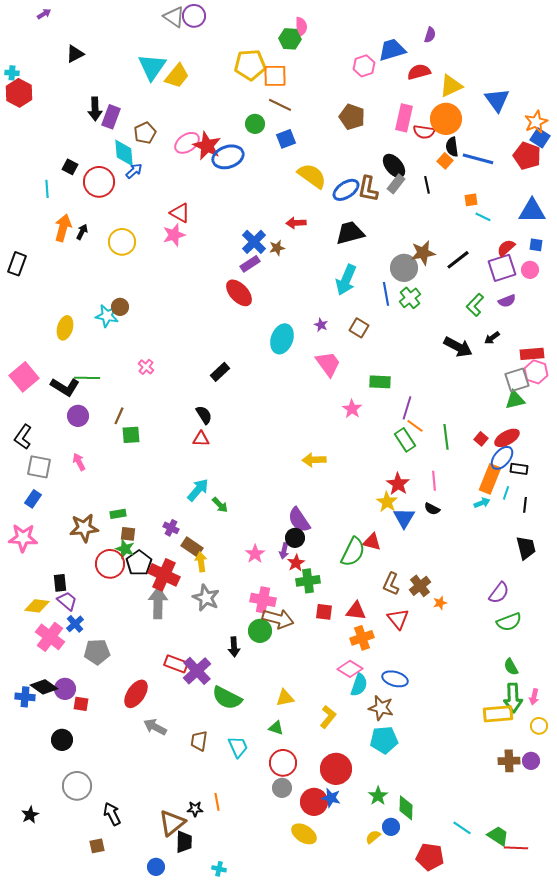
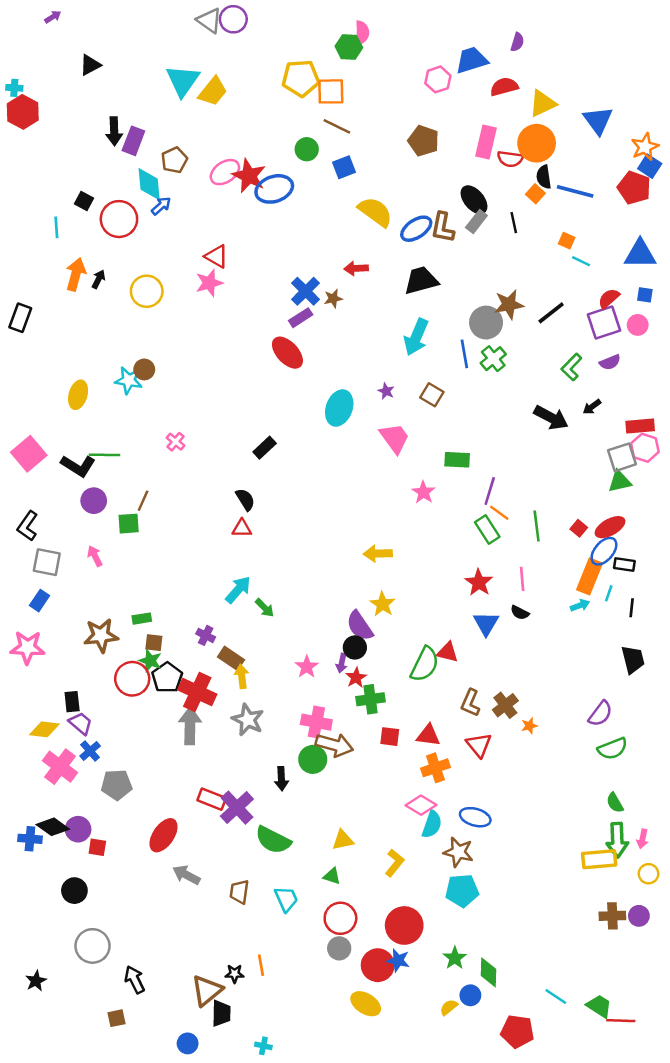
orange square: (471, 200) -> (567, 241), turned 32
green square: (131, 435) -> (129, 524), moved
yellow star: (387, 502) -> (383, 604), moved

